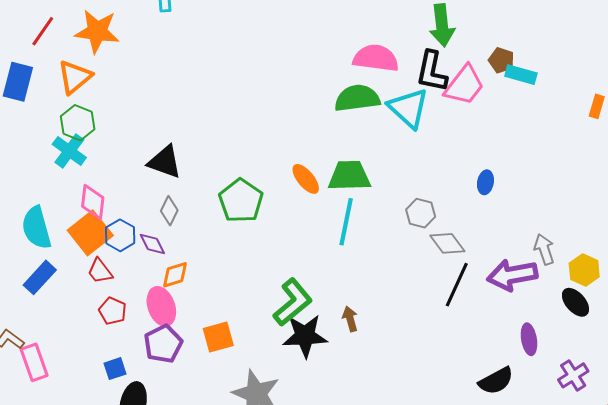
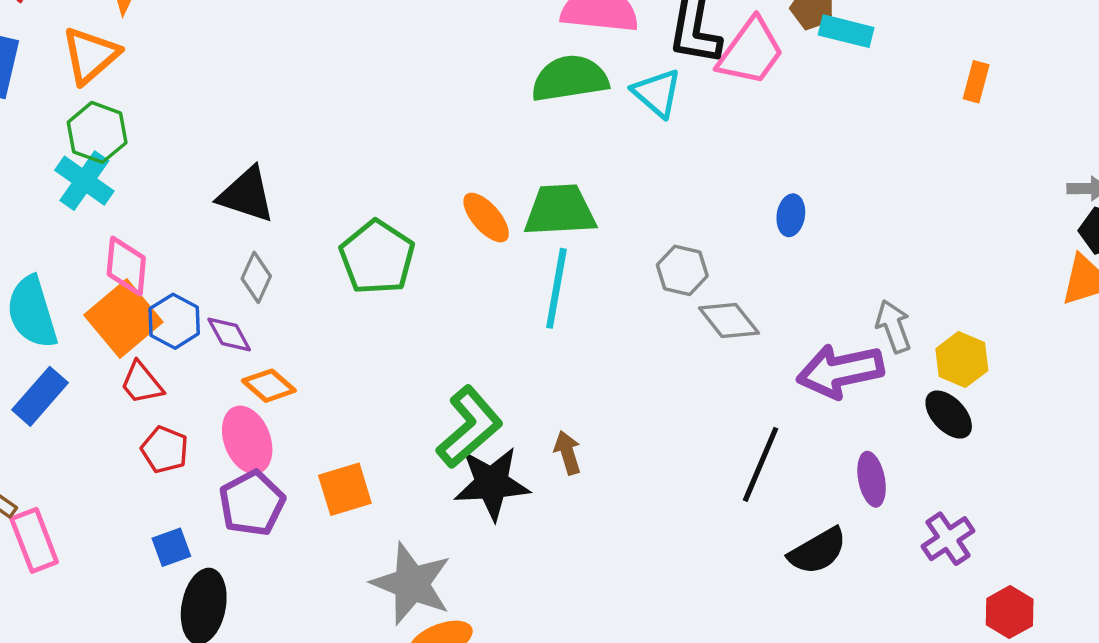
cyan triangle: (408, 108) -> (657, 93), size x0.7
orange diamond: (175, 275) -> (269, 386), turned 60
black line: (457, 285) -> (761, 464), moved

